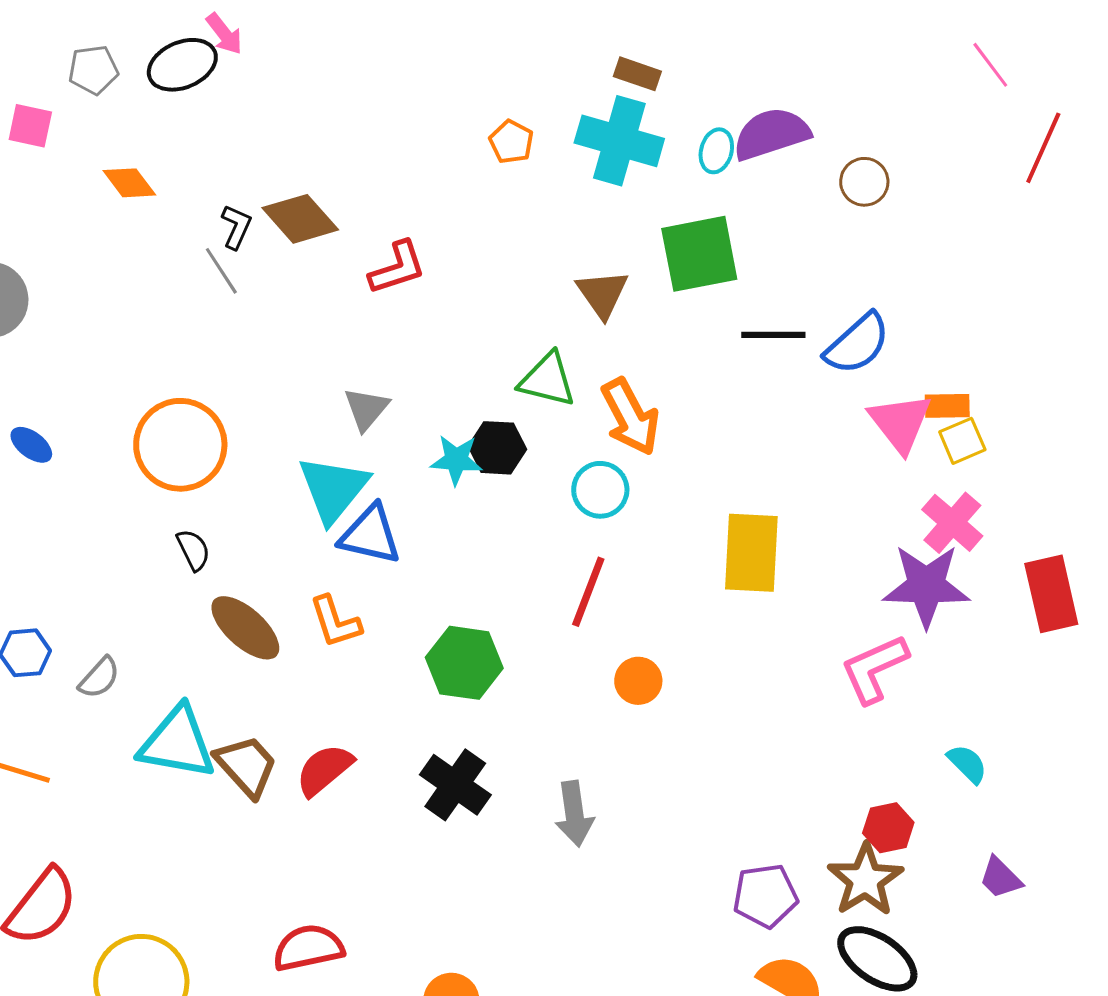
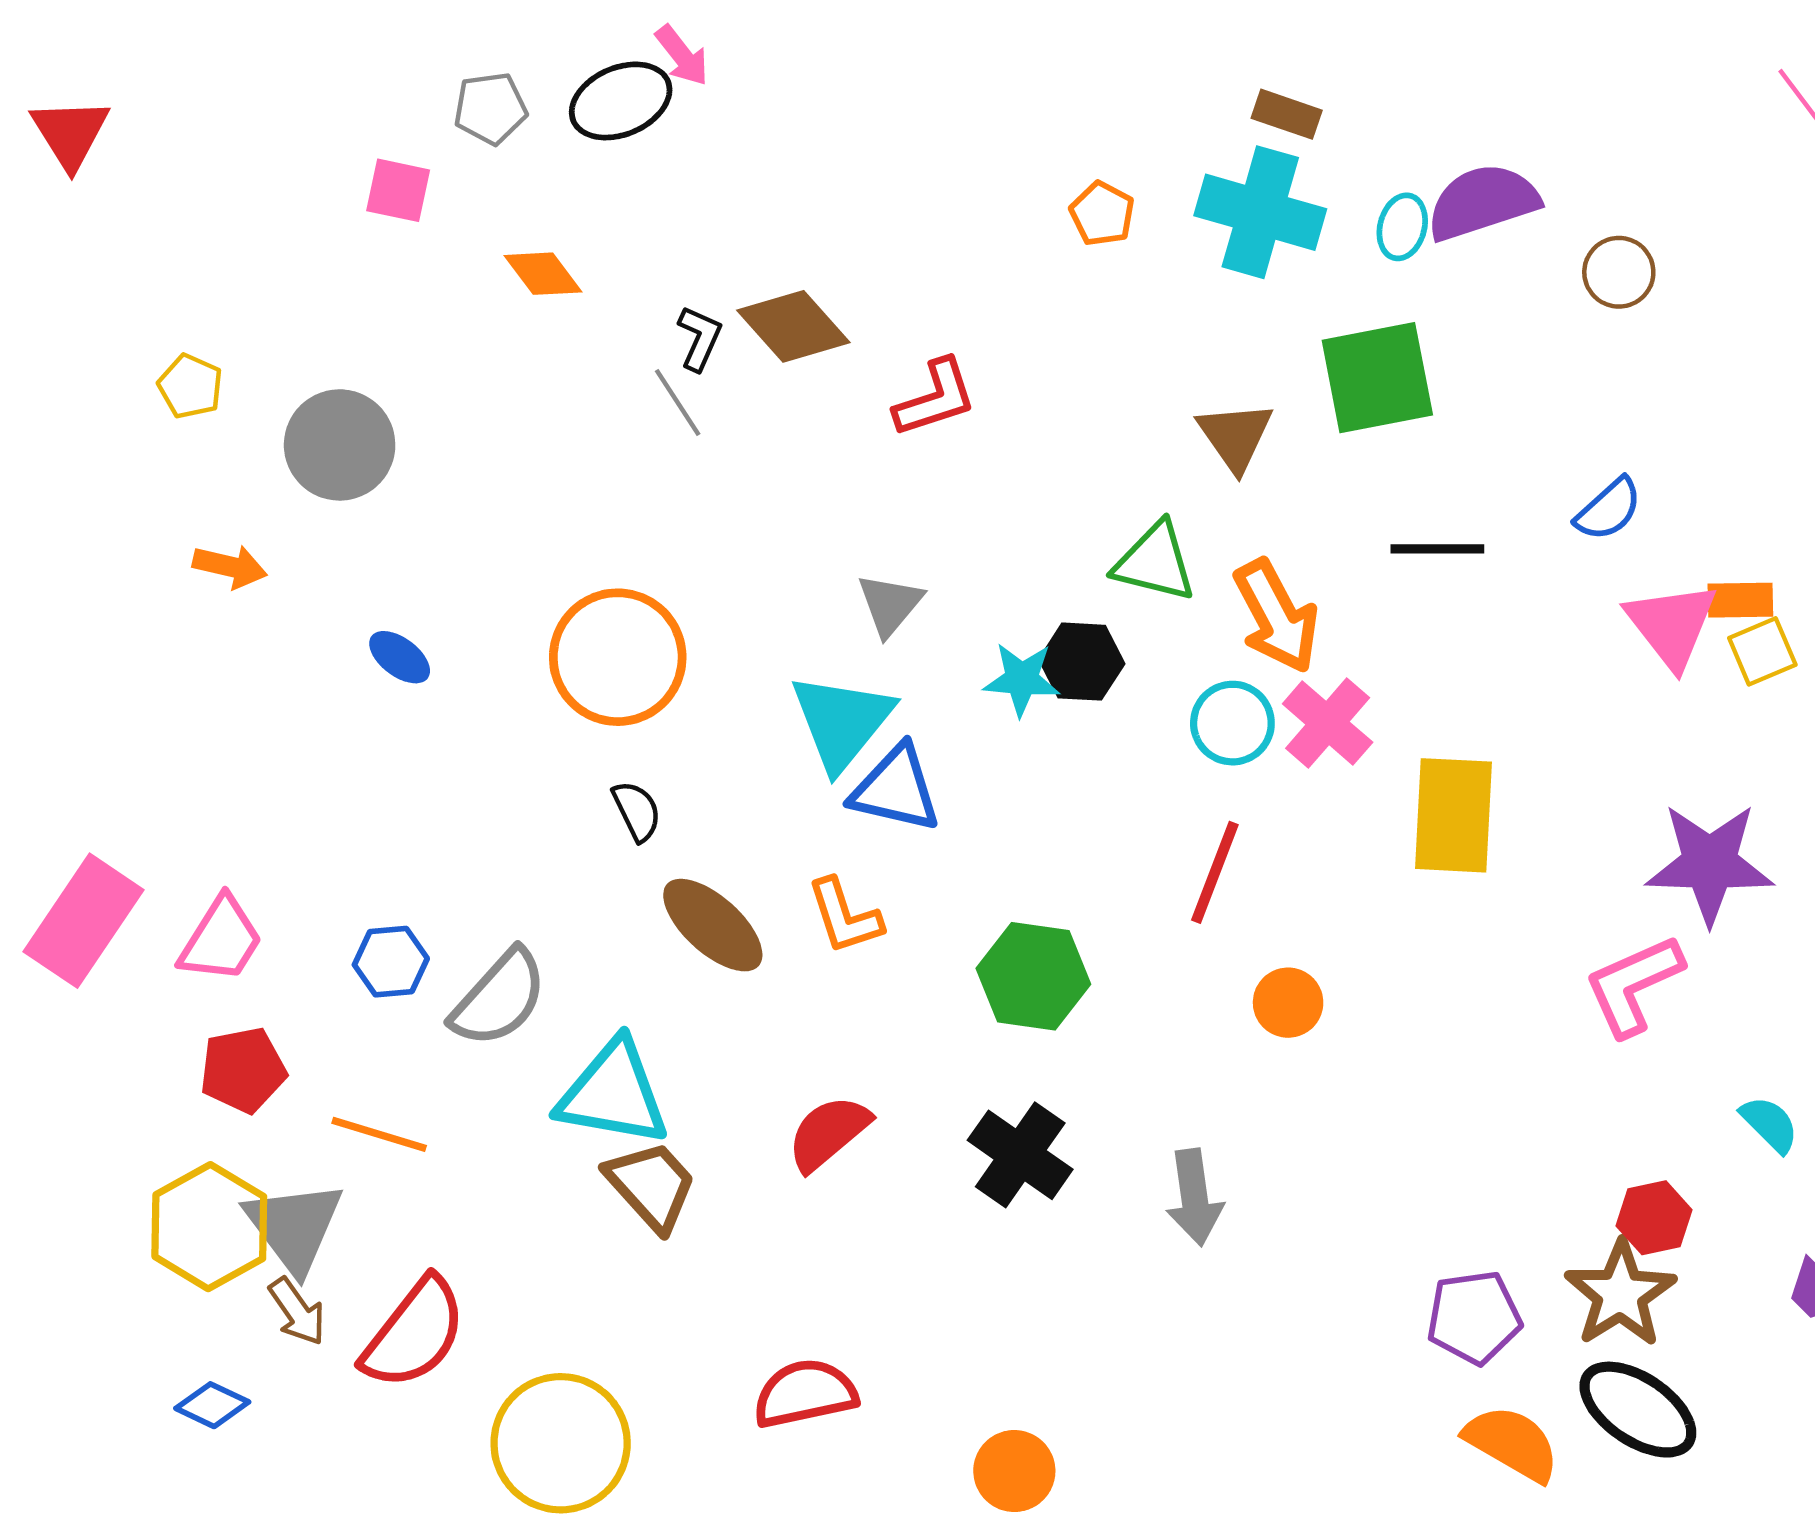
black line: (773, 335) -> (1437, 549), moved
blue semicircle: (857, 344) -> (1609, 509), size x0.7
pink cross: (952, 523) -> (1328, 723), moved
gray semicircle: (99, 678) -> (499, 998), size x1.6
brown trapezoid: (246, 766) -> (651, 1186), moved

